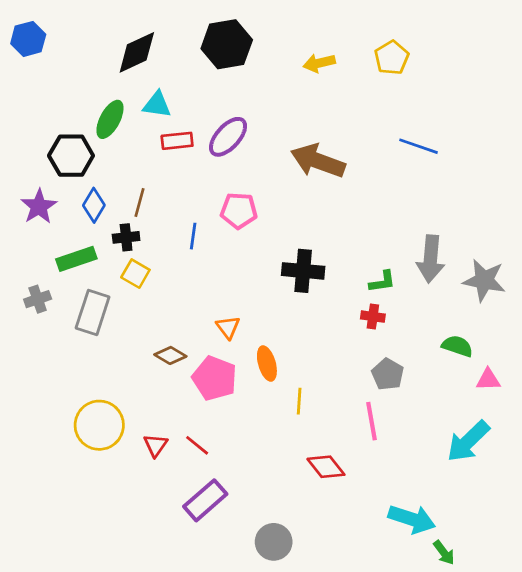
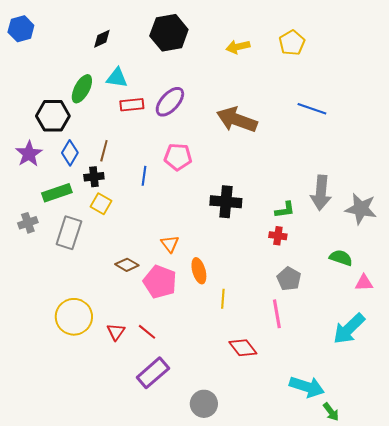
black diamond: (137, 52) -> (102, 39), size x0.6

